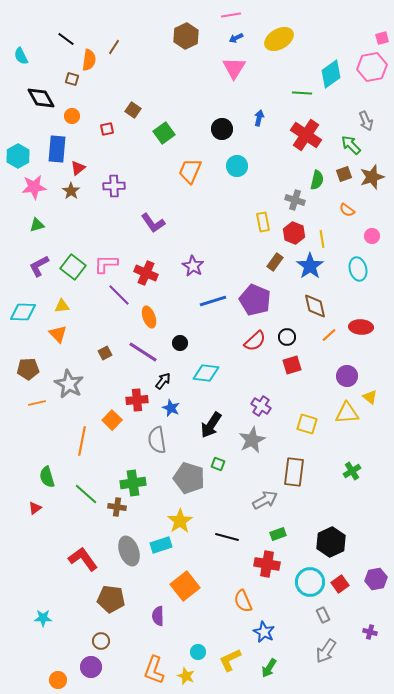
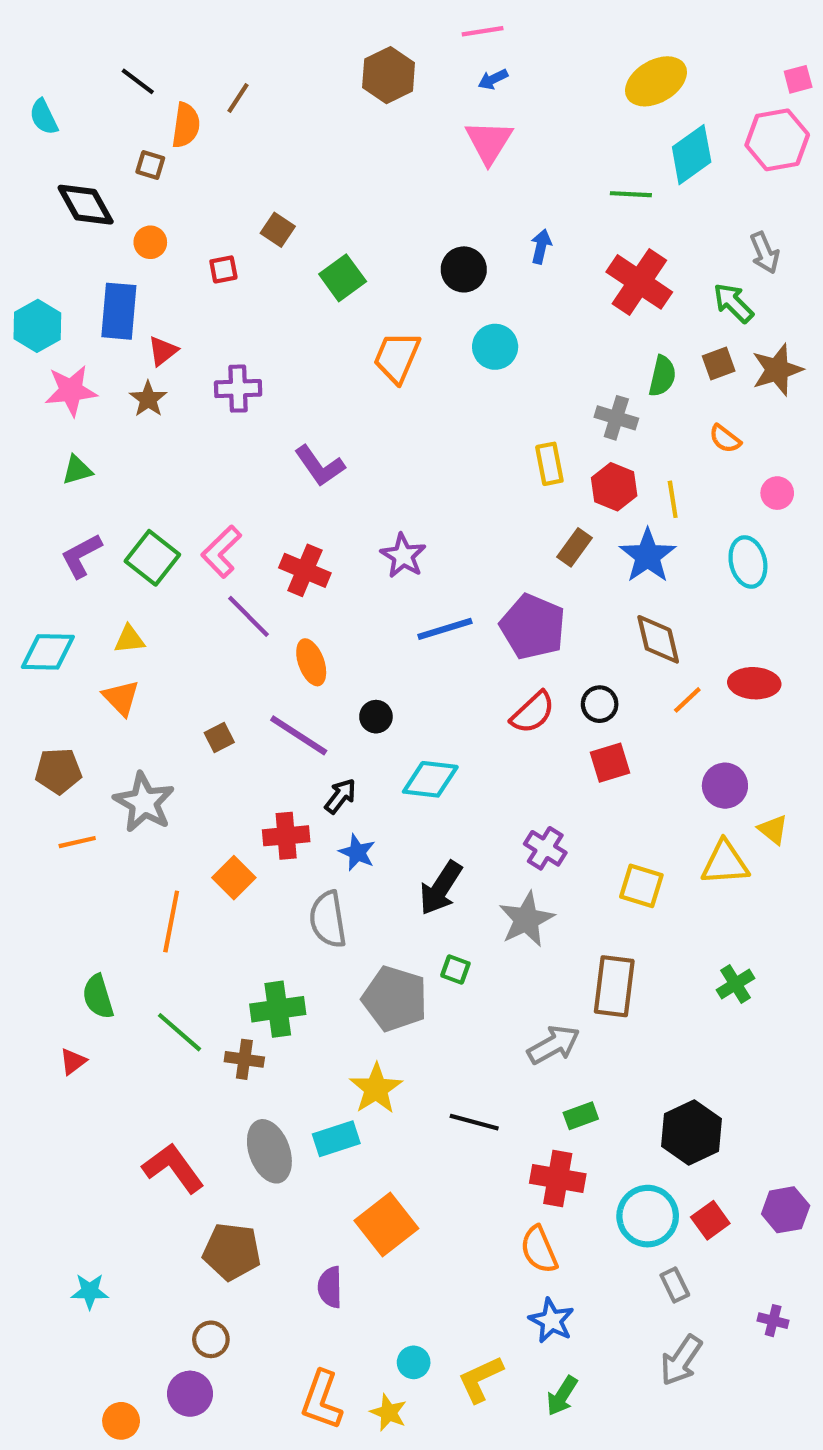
yellow ellipse: (279, 39) -> (656, 81), moved
pink L-shape: (106, 264) -> (221, 552), turned -45
orange semicircle: (243, 601) -> (539, 1250), moved

